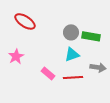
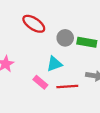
red ellipse: (25, 21) -> (34, 24), moved
cyan triangle: (72, 54) -> (54, 64), moved

